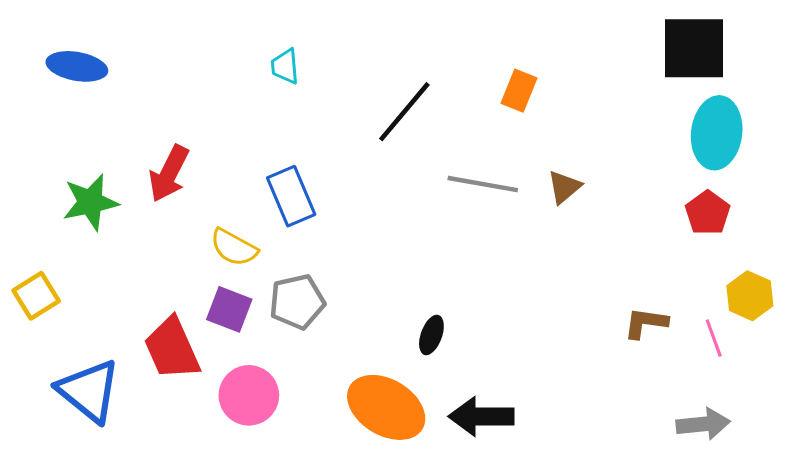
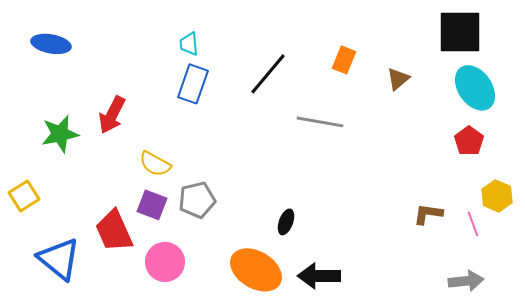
cyan ellipse: (717, 133) -> (475, 88), turned -42
brown triangle: (564, 187) -> (398, 79), moved
blue rectangle: (291, 196) -> (193, 84), moved, turned 42

